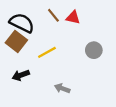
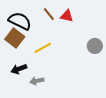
gray circle: (94, 50) -> (95, 46), moved
gray arrow: (62, 88) -> (37, 81), moved, turned -32

